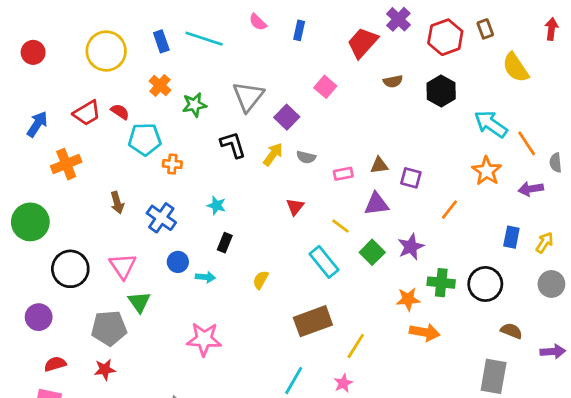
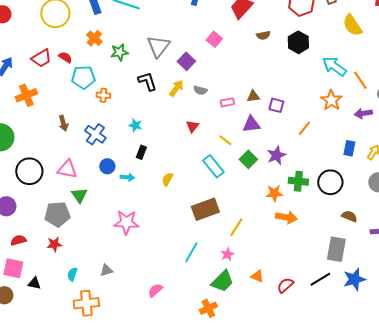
pink triangle: (123, 266) -> (67, 169), turned -45

